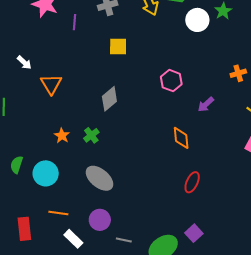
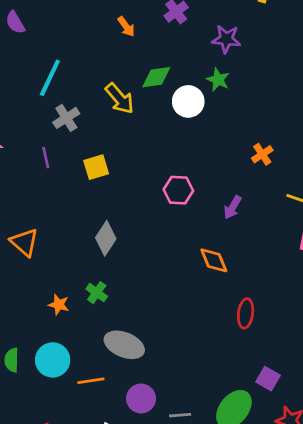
purple line: (74, 22) -> (46, 158), moved
orange line: (58, 213) -> (91, 381), moved

